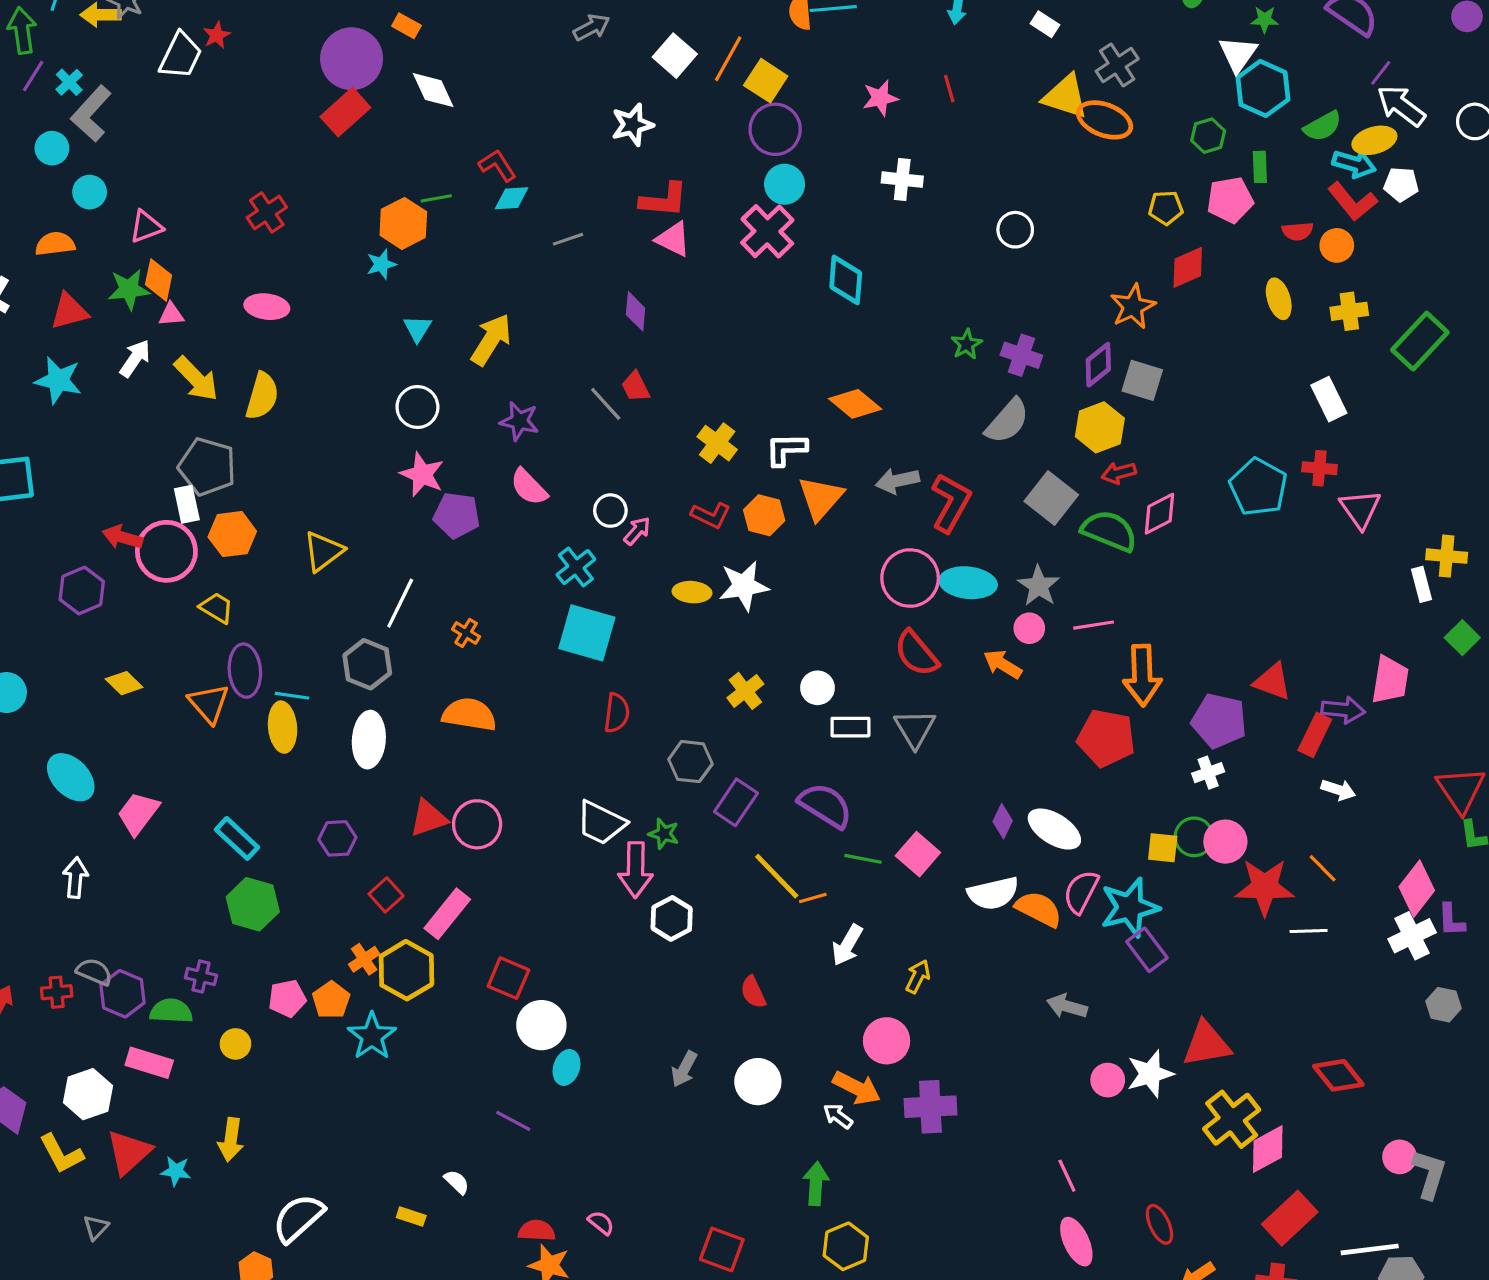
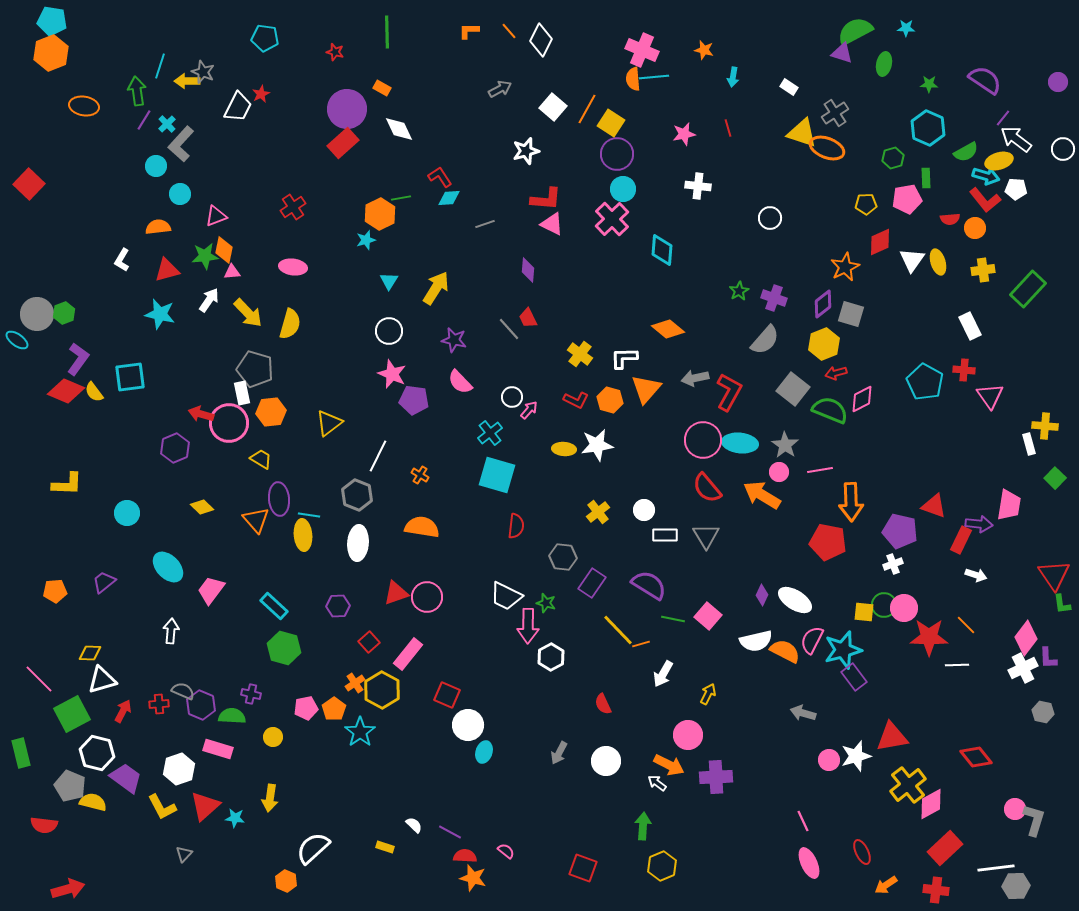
white triangle: (1238, 54) -> (912, 260), moved
orange arrow: (1003, 664) -> (762, 495), size x1.5
purple line: (513, 1121) -> (450, 832), moved

